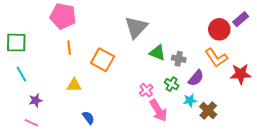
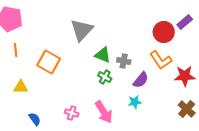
green cross: (172, 84) -> (105, 77), moved
pink cross: (146, 90) -> (72, 113), moved, turned -32
brown cross: (208, 111) -> (187, 109), moved

